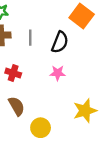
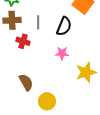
red cross: (13, 73) -> (23, 41), moved
yellow star: (85, 111) -> (86, 72), moved

